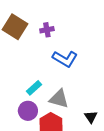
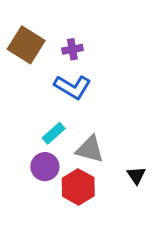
blue L-shape: (65, 59) -> (72, 87), moved

